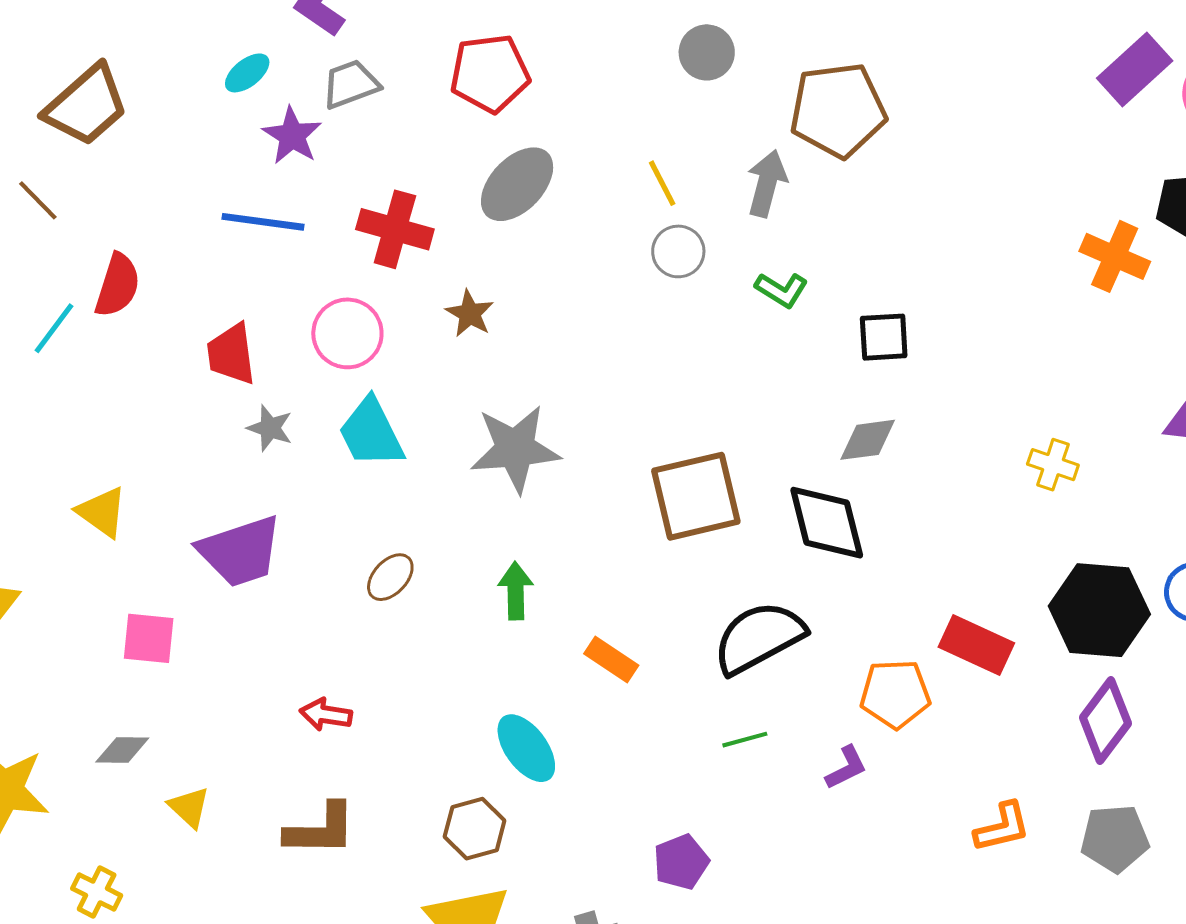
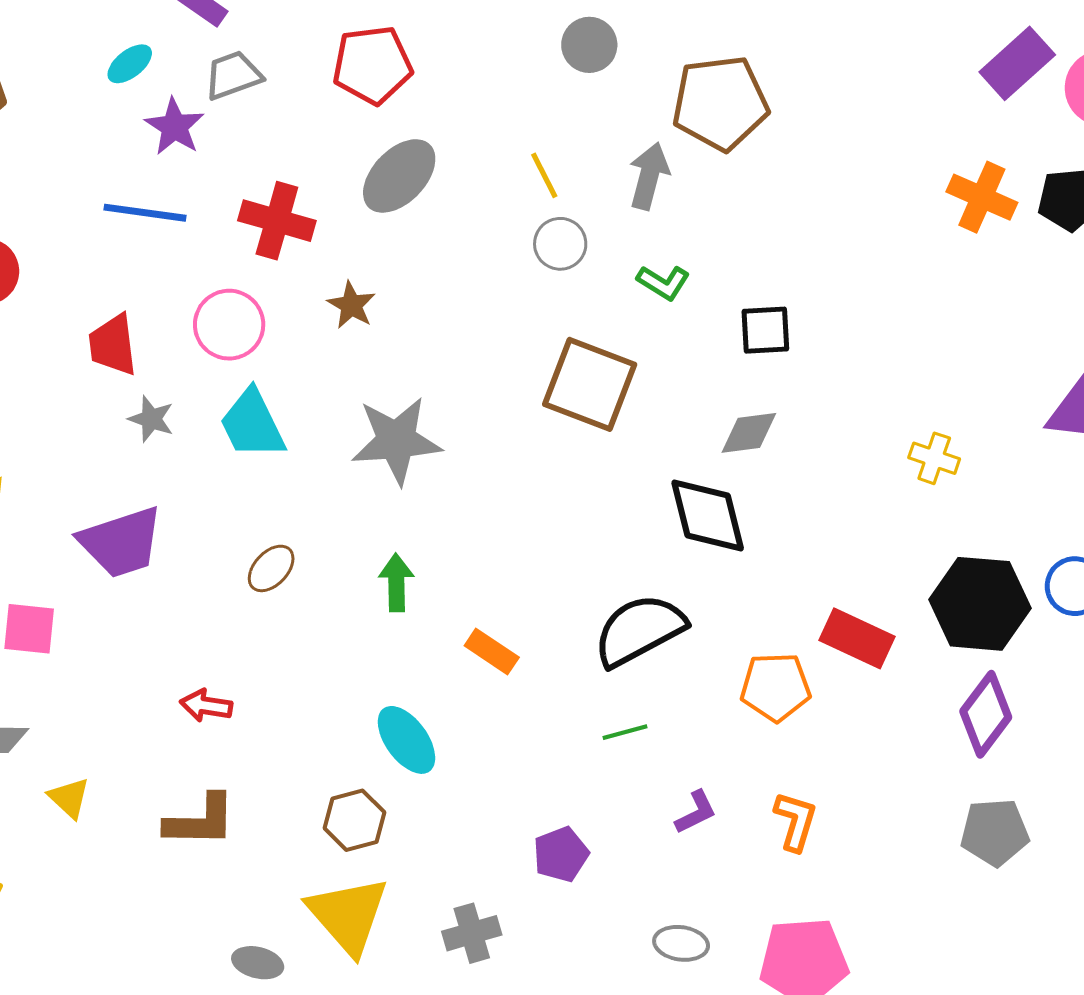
orange cross: (1115, 256) -> (982, 197), moved
brown square: (696, 496) -> (590, 384), moved, turned 34
purple L-shape: (846, 768) -> (696, 812), moved
orange L-shape: (1002, 827) -> (796, 821), moved, turned -60

